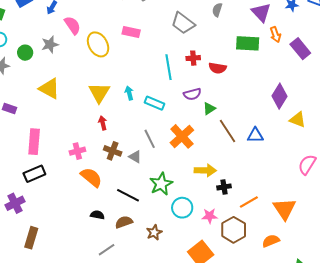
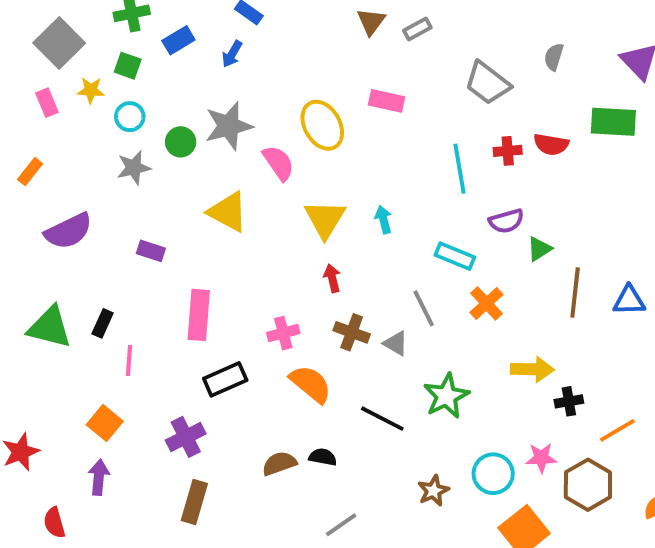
pink semicircle: (72, 25) -> (278, 163), moved
gray star: (50, 45) -> (229, 126), size x1.4
red semicircle: (218, 68) -> (551, 144), moved
cyan rectangle: (154, 103) -> (455, 256), moved
brown line: (227, 131) -> (575, 293), turned 40
orange cross: (182, 136) -> (486, 303), size x0.7
black rectangle: (34, 174) -> (225, 379), moved
purple cross: (15, 203) -> (186, 437), moved
cyan circle: (182, 208) -> (493, 474), moved
brown semicircle: (124, 222) -> (279, 463), moved

